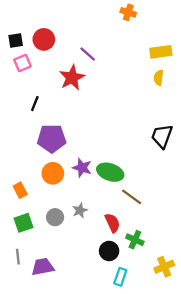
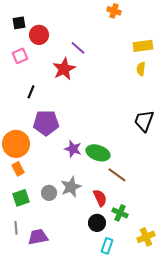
black square: (16, 41) -> (19, 23), moved
orange circle: (53, 173) -> (16, 144), moved, size x1.4
gray star: (80, 210) -> (71, 187), size x1.5

